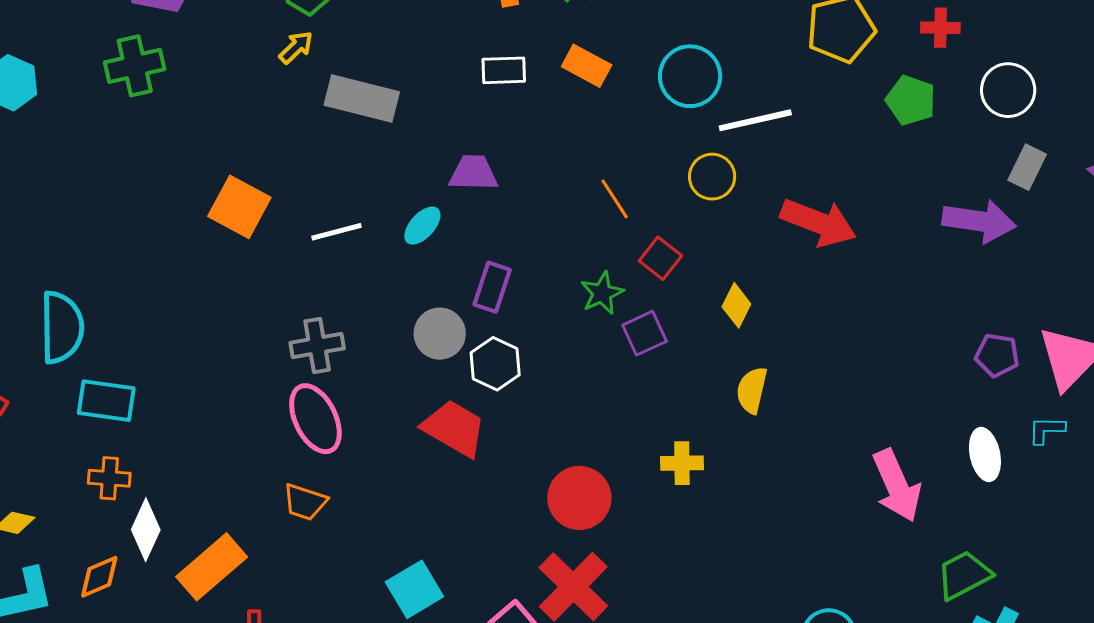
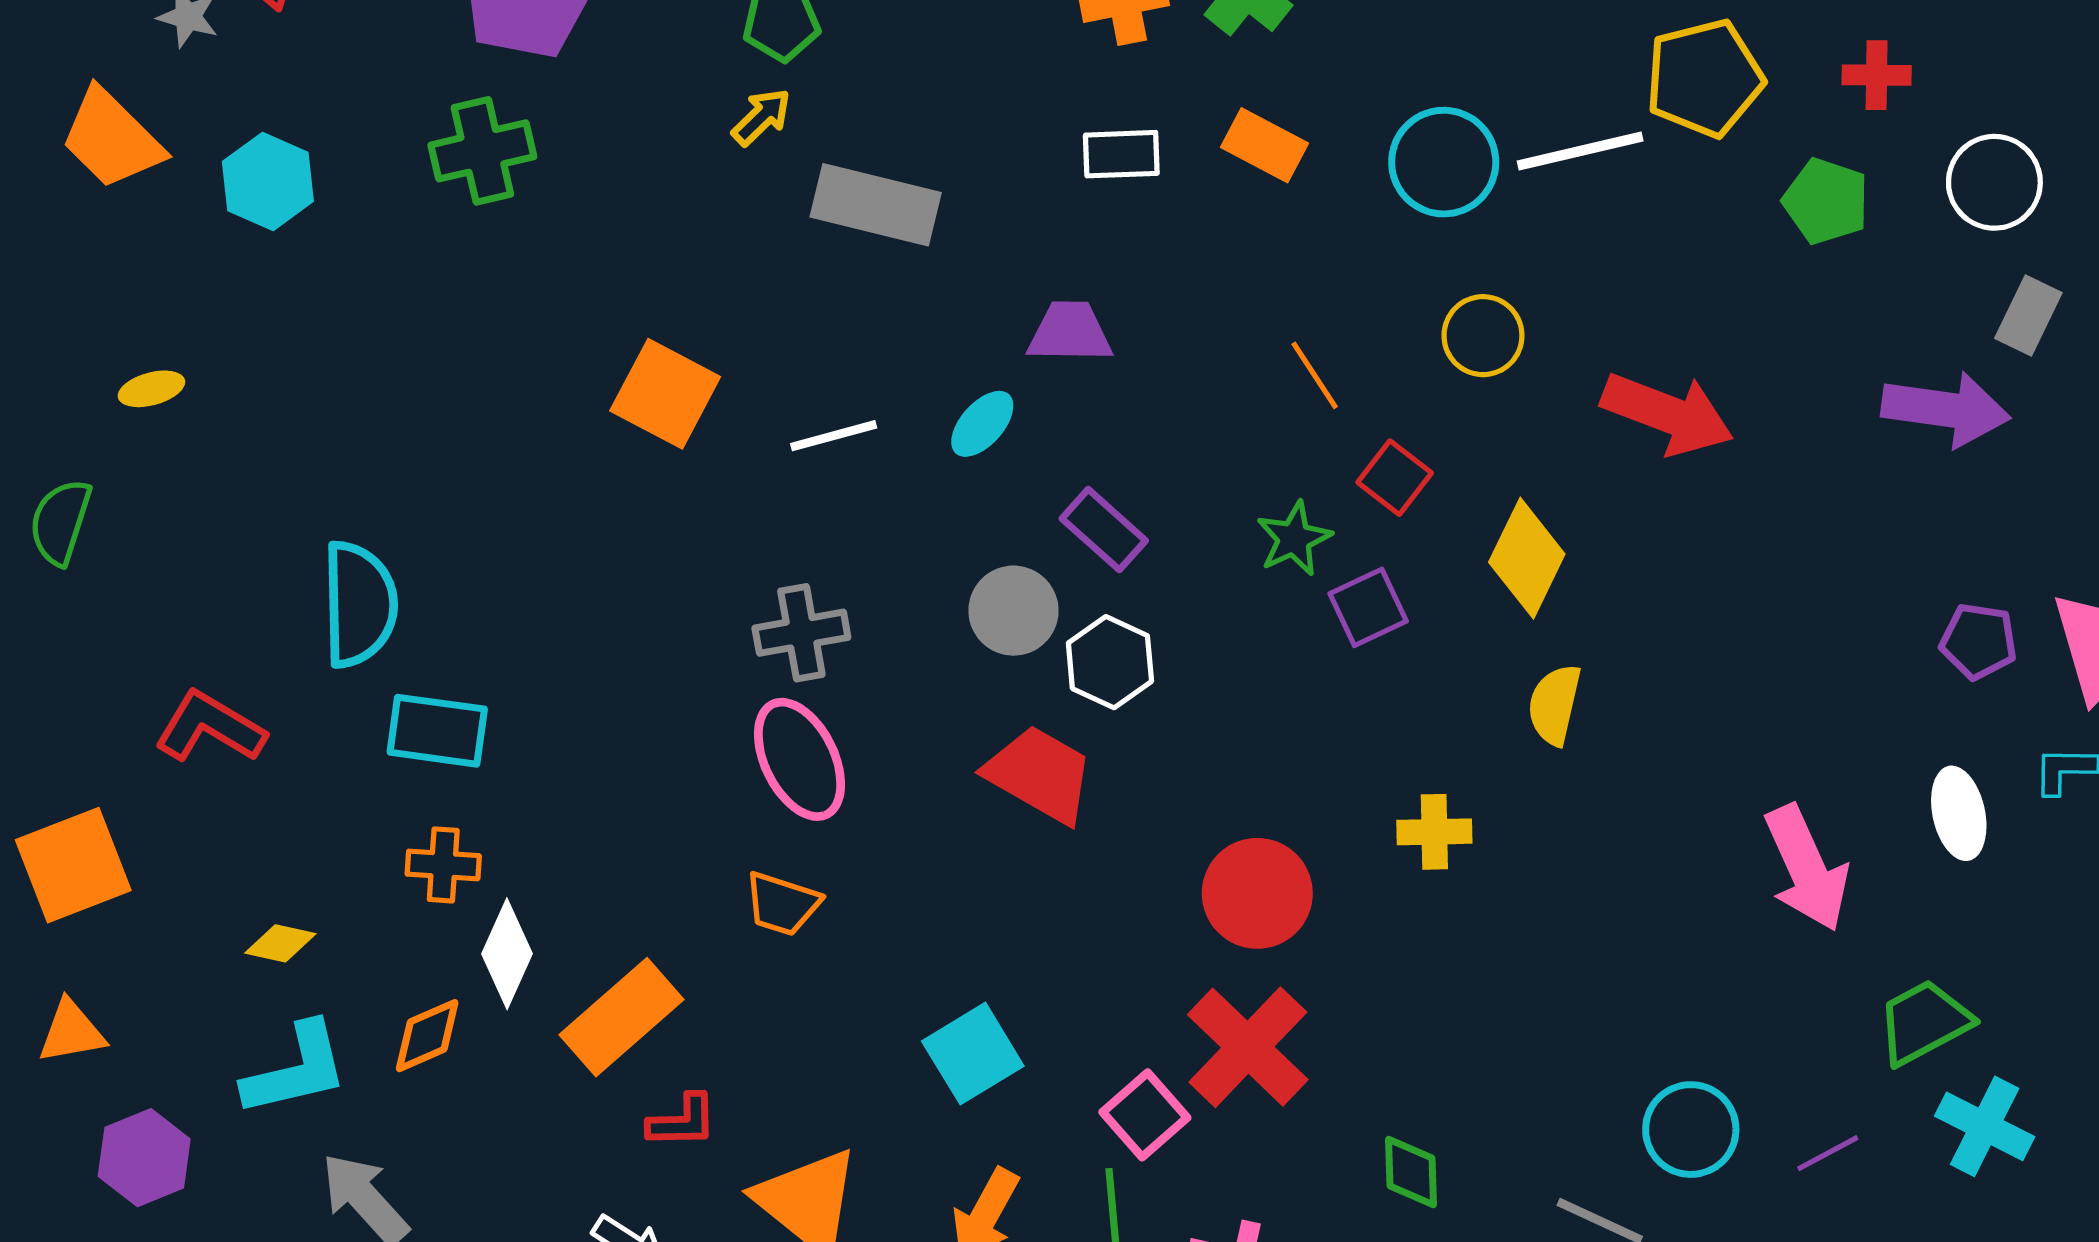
white line: (755, 120) -> (1580, 151), moved
purple rectangle: (492, 287) -> (1104, 530), turned -66
yellow diamond: (736, 305) -> (1527, 558), size x1.5

